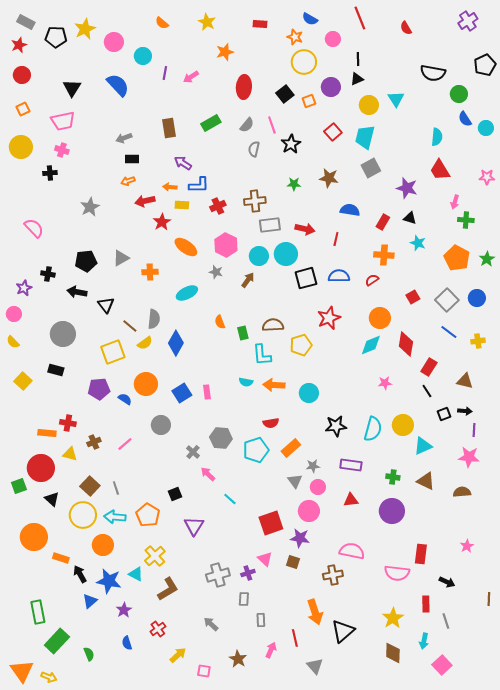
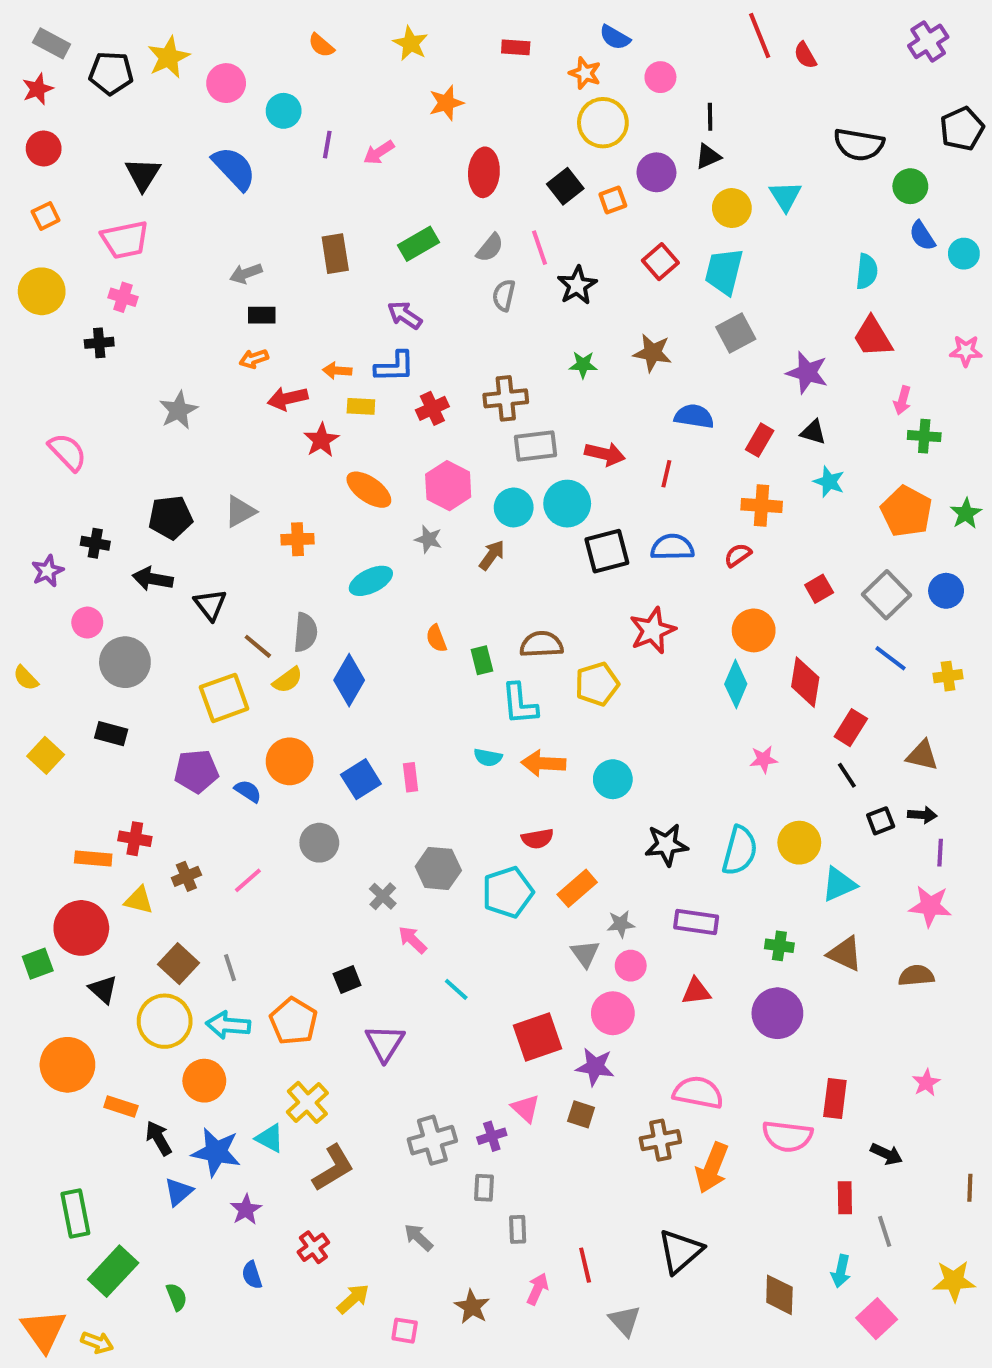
red line: (360, 18) -> (760, 35), moved
purple arrow: (183, 163) -> (405, 315), moved
pink circle: (14, 314) -> (87, 623), moved
cyan diamond: (371, 345) -> (736, 684), turned -45
orange arrow: (315, 612) -> (712, 1168), moved, turned 40
yellow star: (393, 618) -> (954, 1281), moved, turned 30

